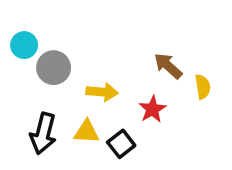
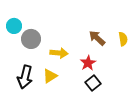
yellow semicircle: (203, 87) -> (123, 39), moved
yellow triangle: (87, 132) -> (50, 76), turned -35
black square: (121, 144) -> (93, 83), moved

